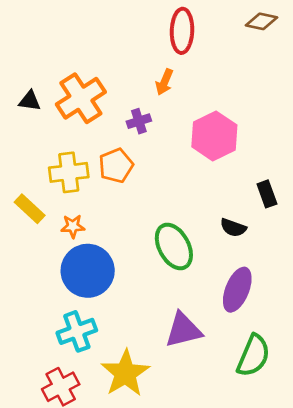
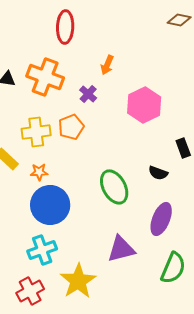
red ellipse: (182, 31) -> (65, 27), moved
orange cross: (81, 98) -> (45, 77), turned -36
purple cross: (139, 121) -> (88, 94), turned -30

